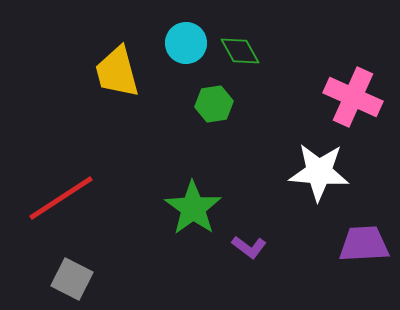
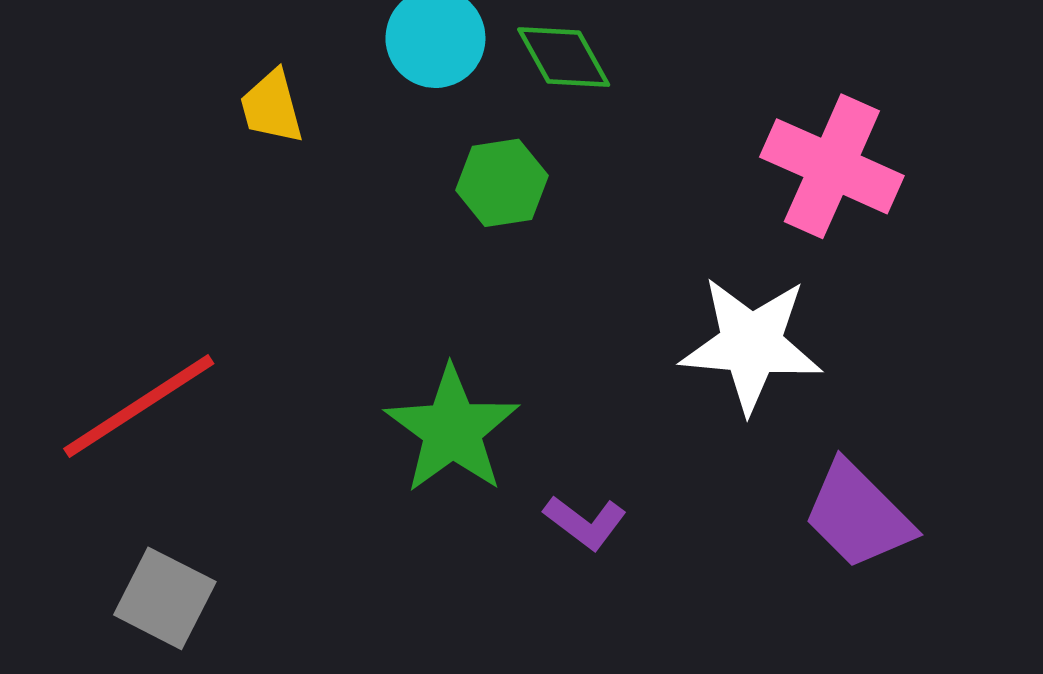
yellow trapezoid: (117, 72) -> (272, 107), size x0.6
purple trapezoid: (364, 244) -> (858, 515), turned -132

